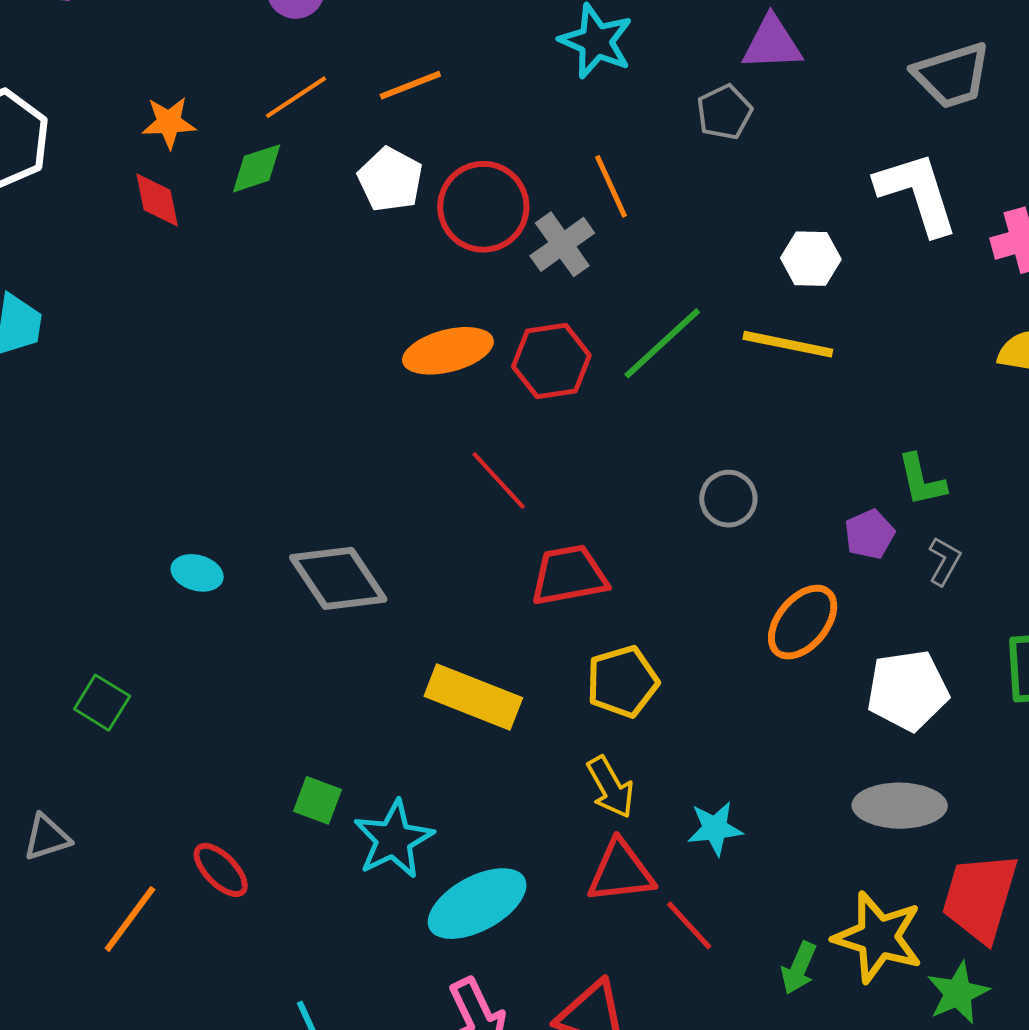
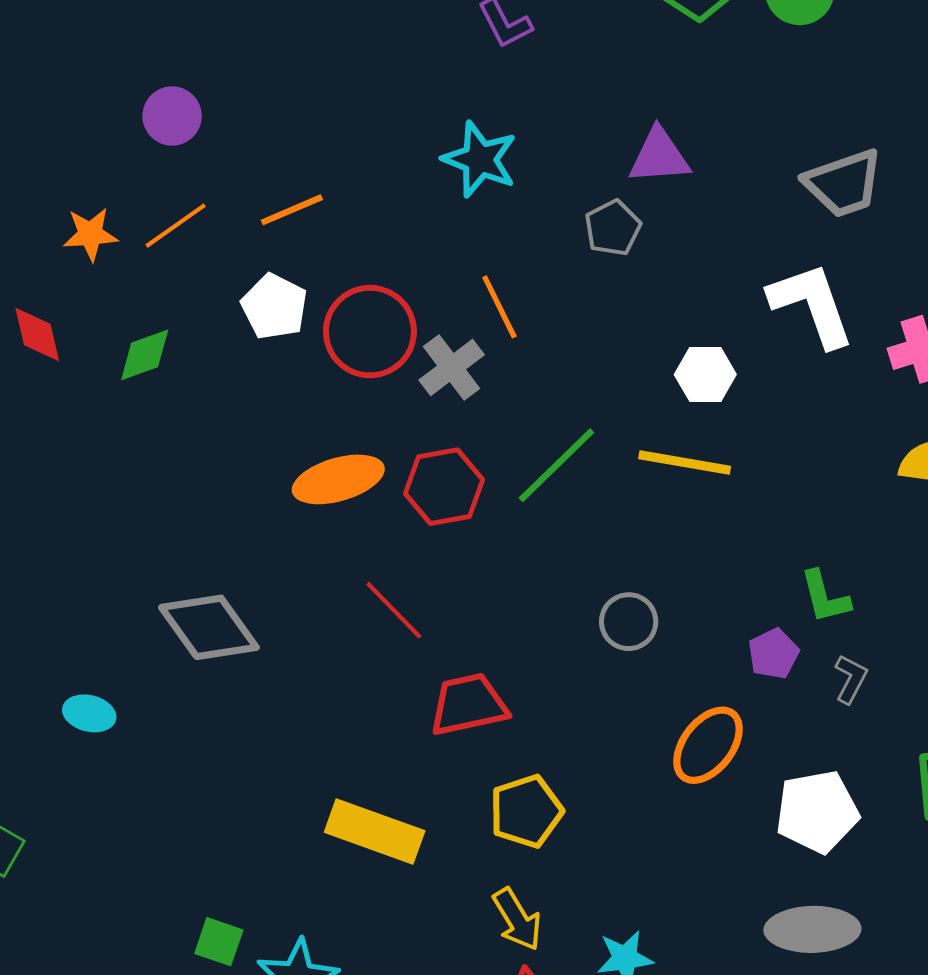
orange star: (169, 123) -> (90, 234), moved
green diamond: (257, 168) -> (145, 355), moved
gray diamond: (338, 578) -> (209, 627), moved

